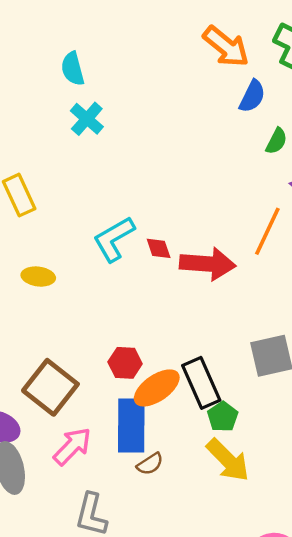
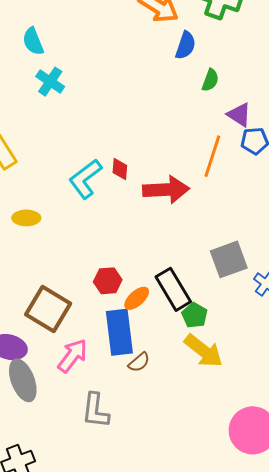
red diamond: (159, 248) -> (120, 169), moved, turned 30
orange ellipse: (157, 388) -> (137, 298), size x0.7

